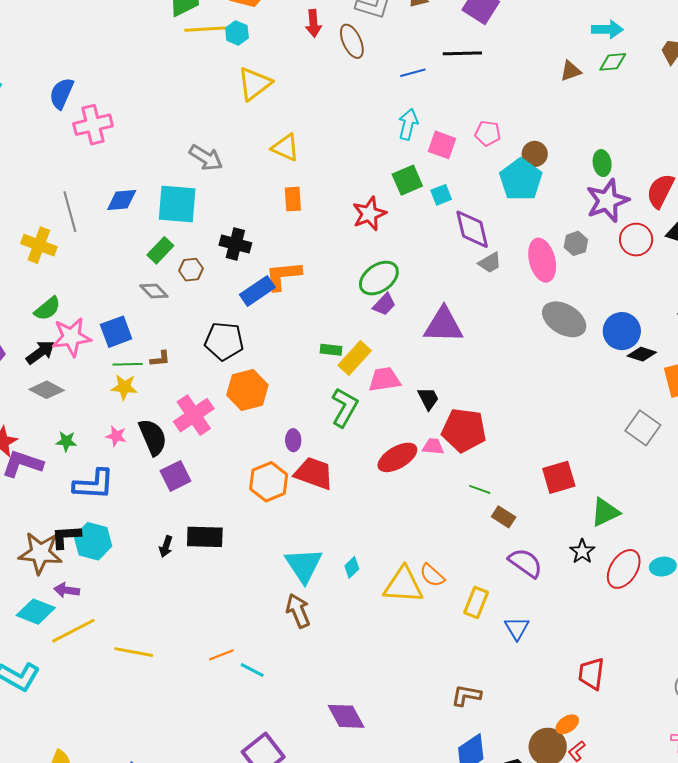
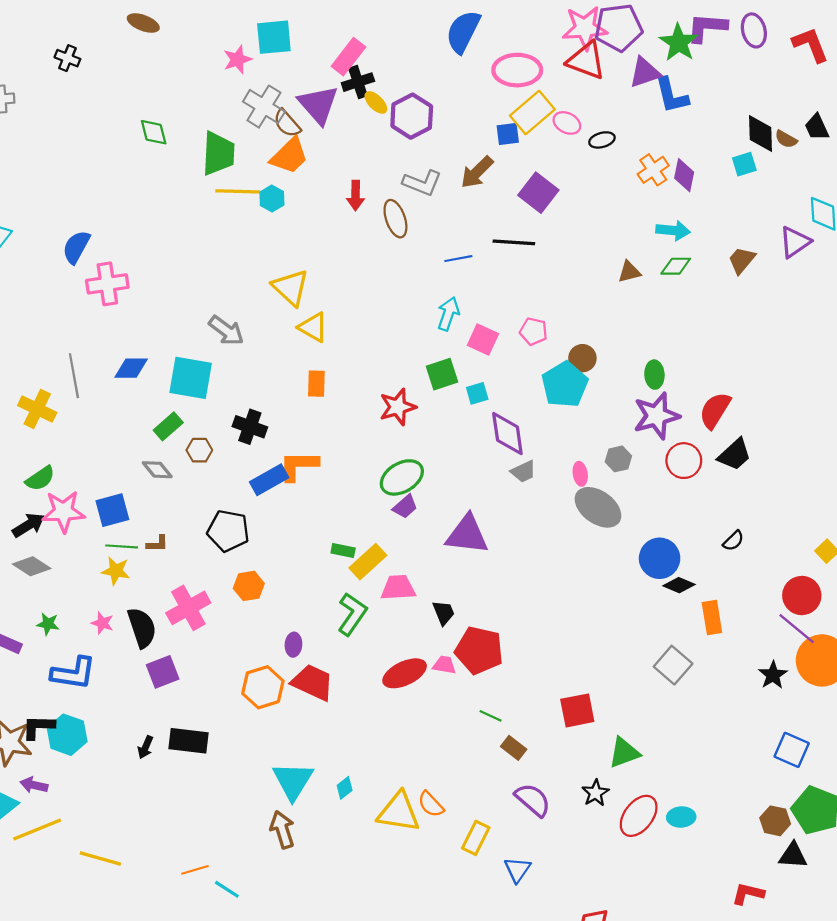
yellow triangle: (254, 84) -> (291, 288), moved, turned -45
pink ellipse: (542, 260) -> (580, 474), size x0.5
gray ellipse: (564, 319) -> (598, 507), moved
orange hexagon: (247, 390) -> (249, 586), size x0.7

